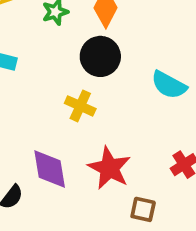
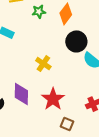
black circle: (100, 56) -> (76, 41), moved

